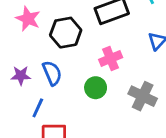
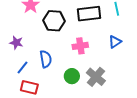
blue semicircle: (52, 73) -> (46, 59), moved
green circle: (96, 88) -> (72, 76), moved

